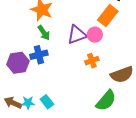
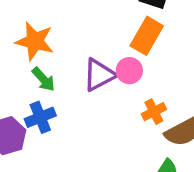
orange cross: (92, 61) -> (154, 112), moved

